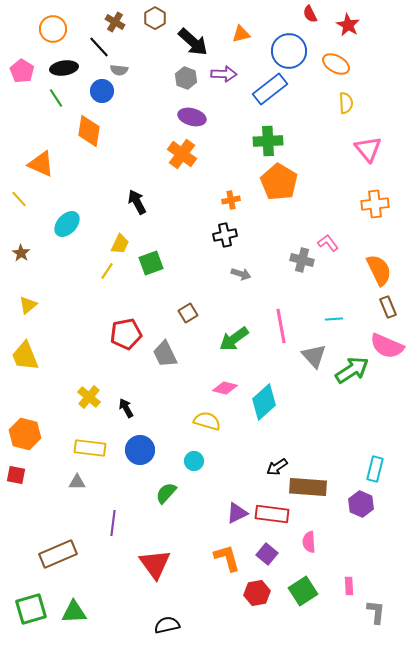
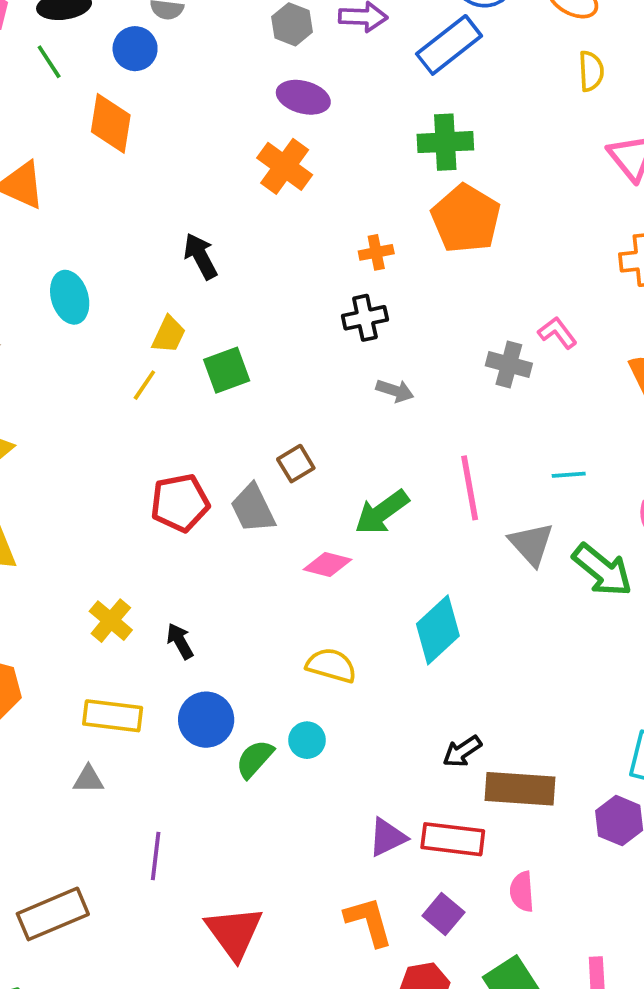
cyan ellipse: (67, 224) -> (70, 297), turned -60
gray trapezoid: (165, 354) -> (253, 508), moved
green arrow: (352, 370) -> (602, 570), turned 72
pink diamond: (225, 388) -> (328, 564), moved
green semicircle: (166, 493) -> (255, 759), moved

